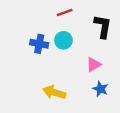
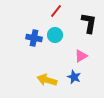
red line: (65, 13) -> (56, 11), turned -32
blue star: (100, 89) -> (74, 77), moved

